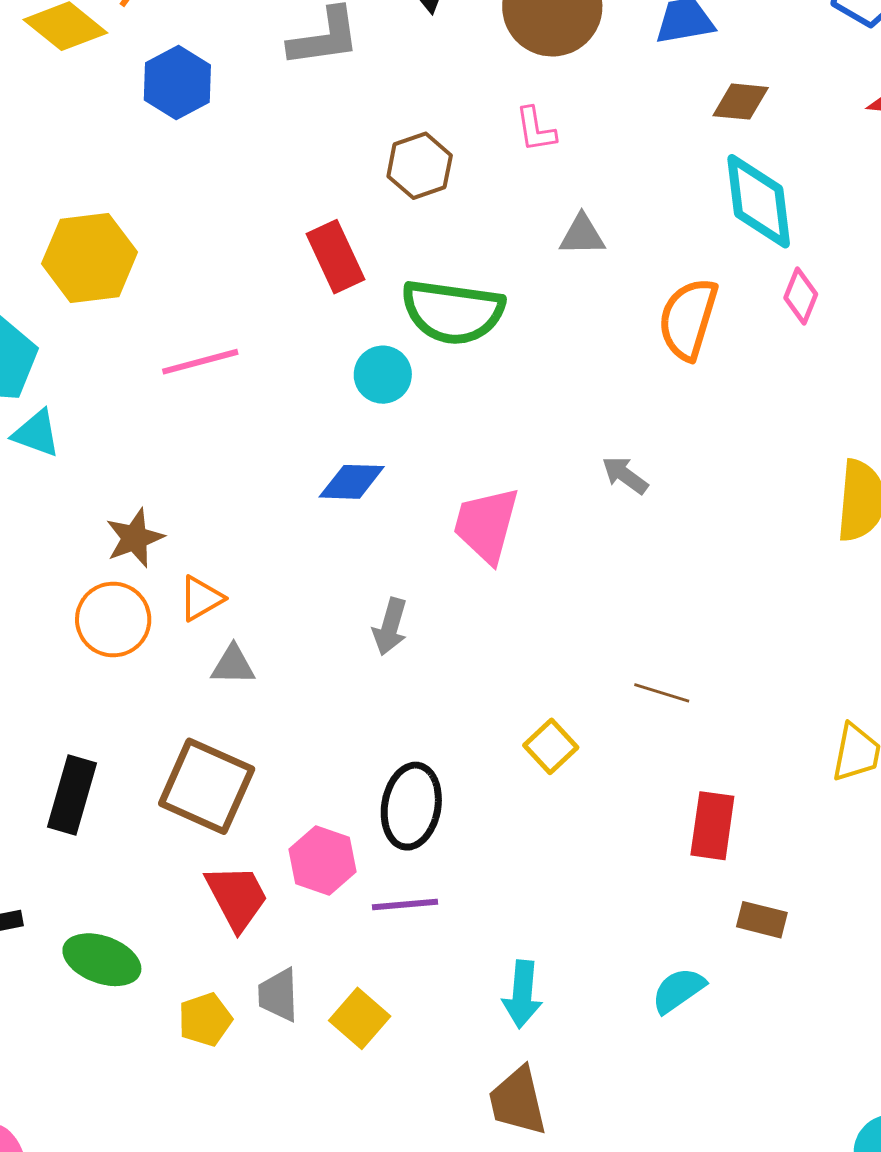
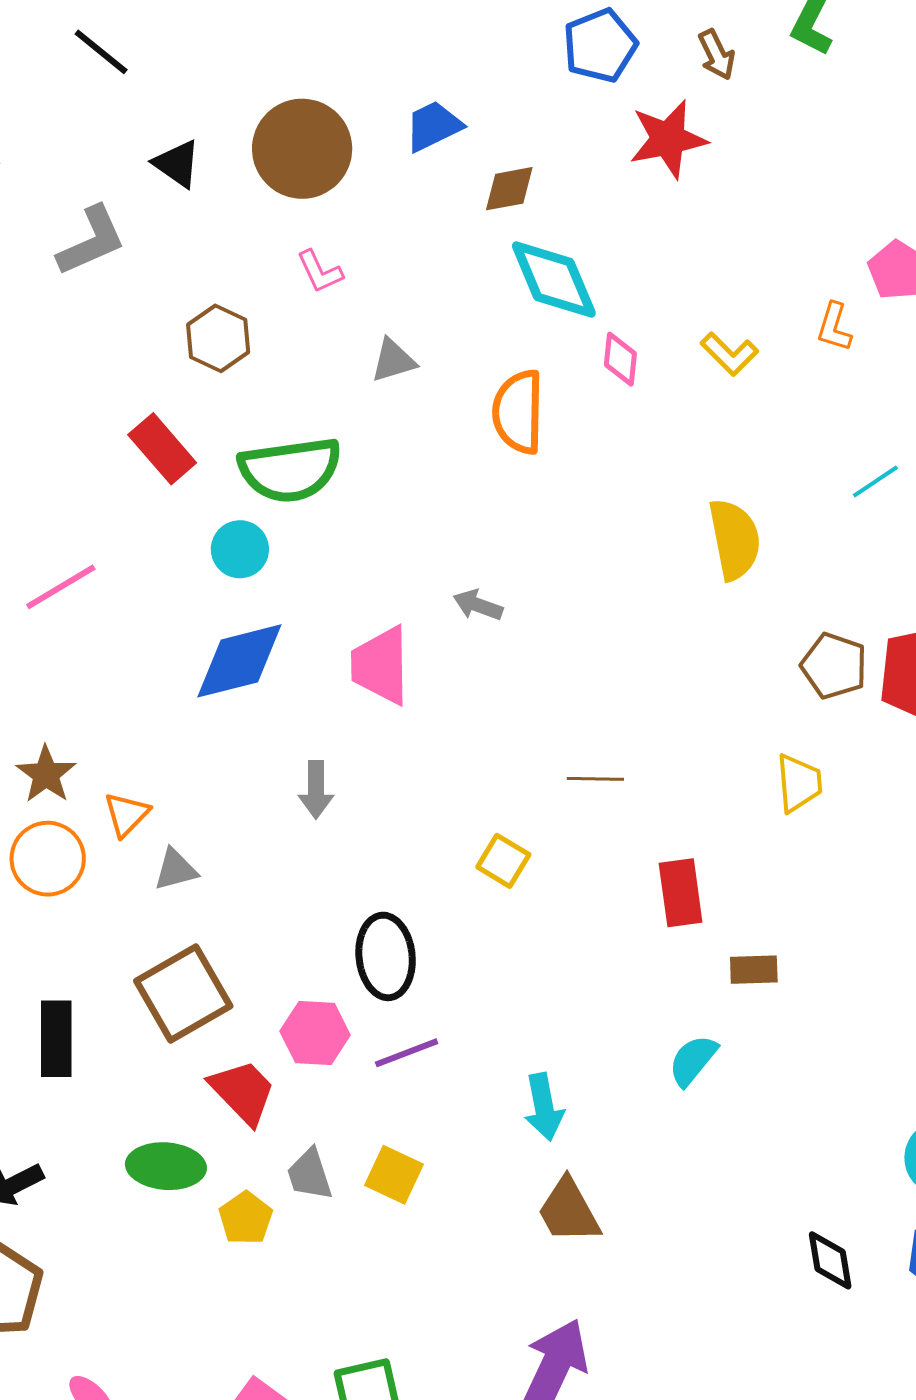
gray arrow: (625, 475) -> (478, 605), moved
blue diamond: (352, 482) -> (239, 661), size x1.5
brown square: (207, 786) -> (183, 993), turned -38
green ellipse: (102, 960) -> (166, 1166), moved

